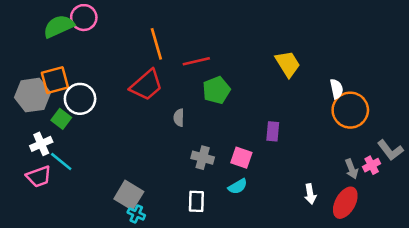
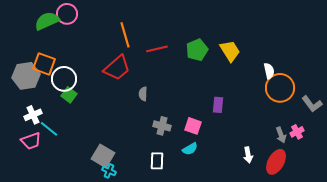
orange square: (55, 80) -> (44, 64), turned 35
green pentagon: (216, 90) -> (197, 50), moved
green square: (61, 119) -> (69, 95), moved
gray L-shape: (390, 150) -> (312, 104), moved

